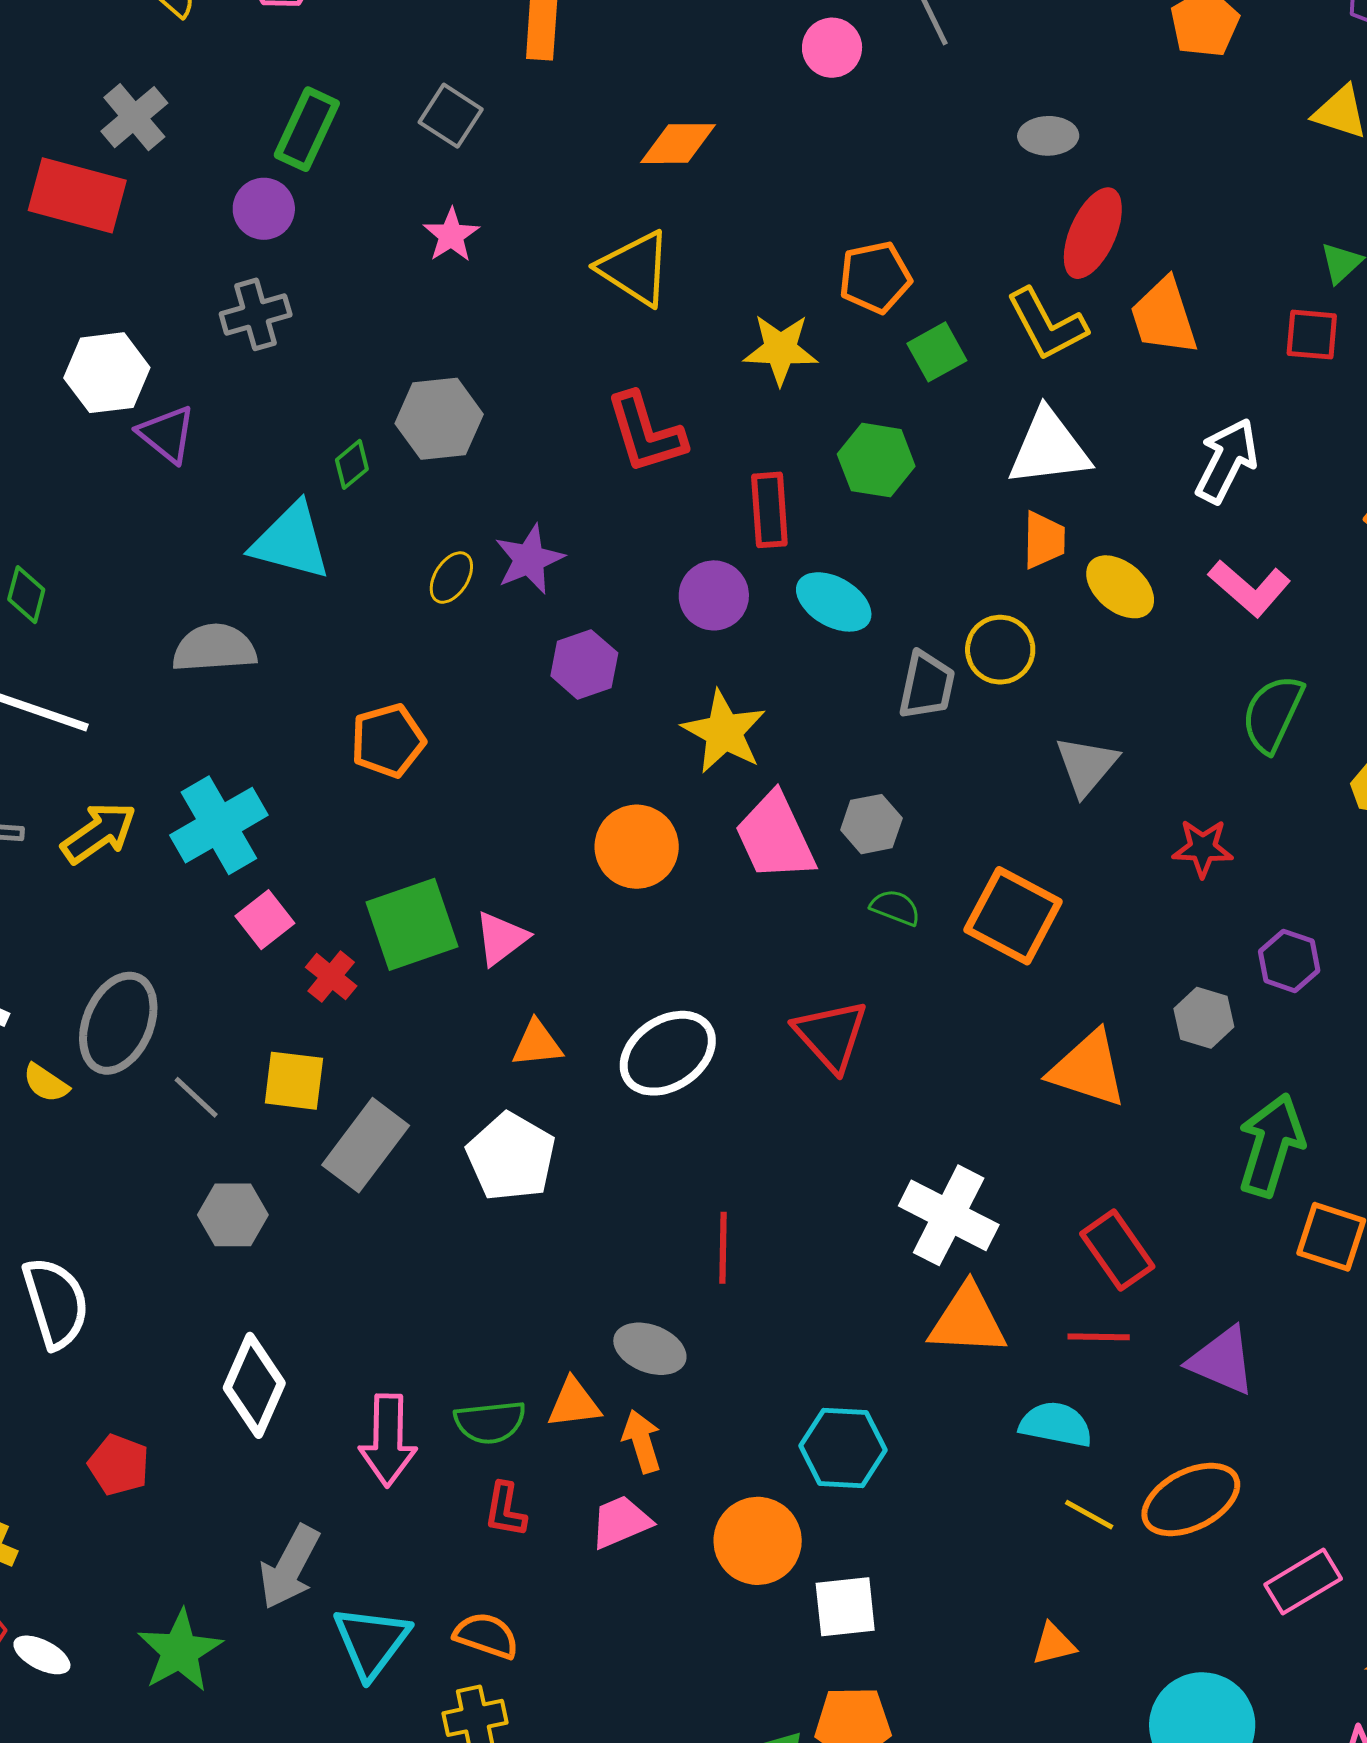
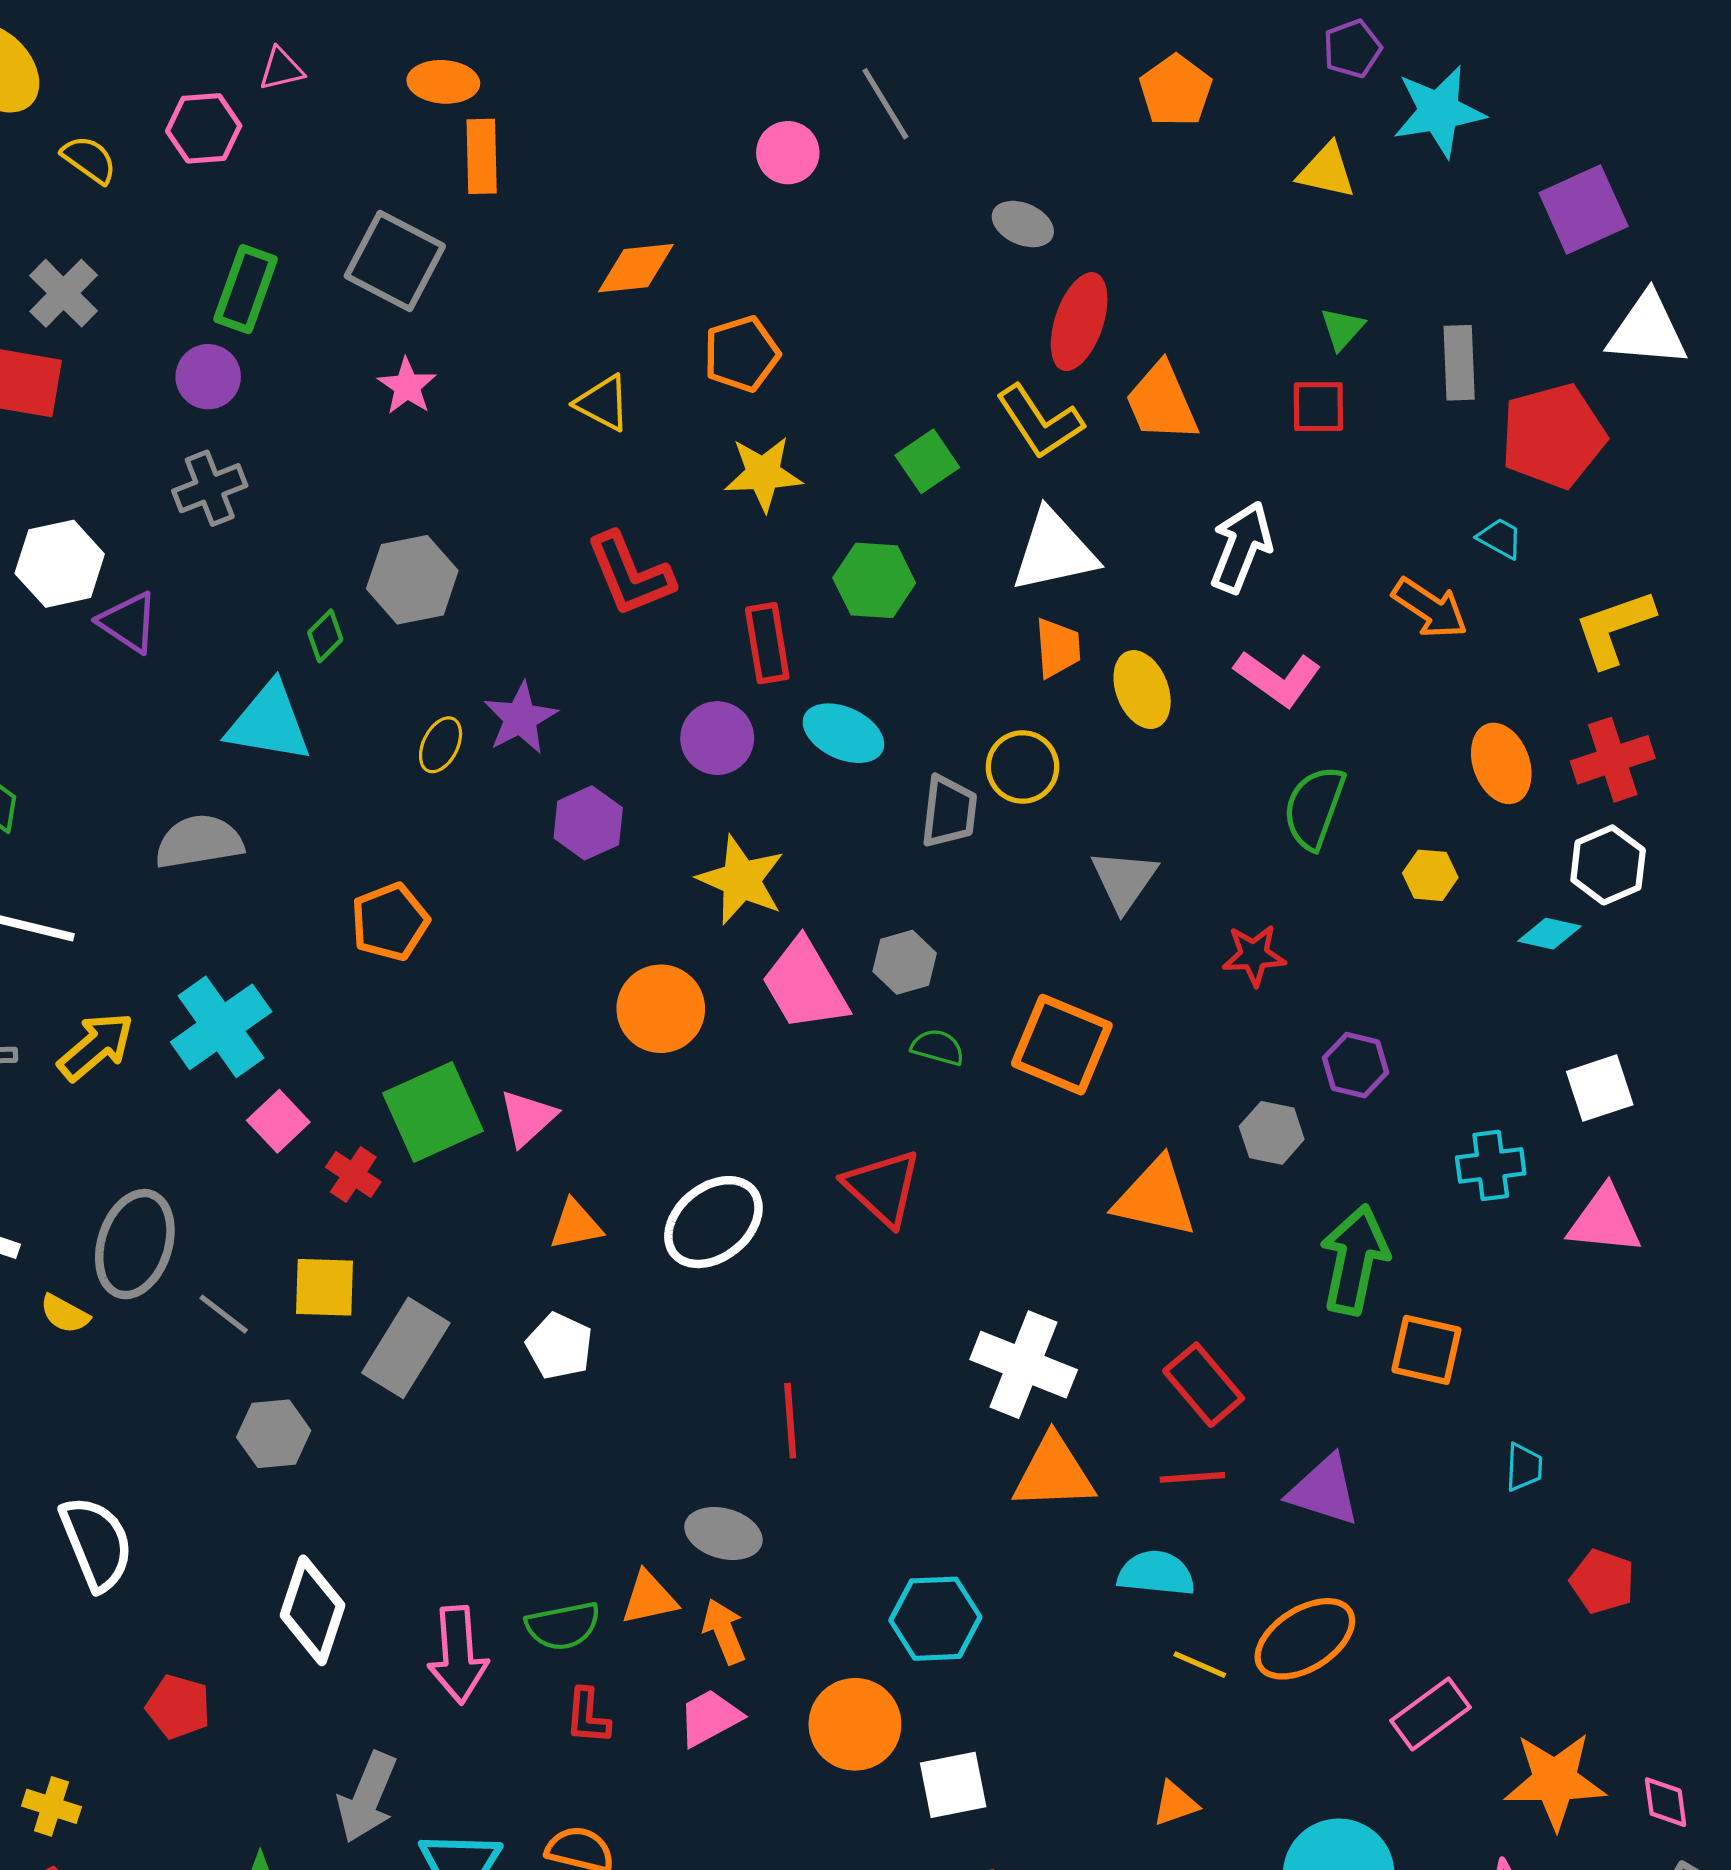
gray square: (451, 116) -> (395, 261), size x1.5
gray ellipse: (1048, 136) -> (1023, 224), turned 30
yellow triangle: (635, 268) -> (603, 403), size x0.7
orange pentagon: (875, 277) -> (742, 354), moved
yellow ellipse: (1120, 587) -> (1142, 690), turned 34
white pentagon: (511, 1157) -> (559, 1346), size x0.7

